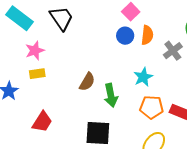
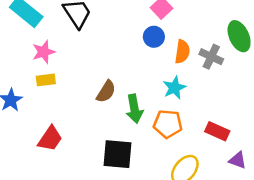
orange semicircle: (147, 35) -> (182, 52), moved
gray cross: (173, 51) -> (211, 57), turned -30
orange pentagon: (152, 107) -> (168, 124), moved

